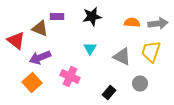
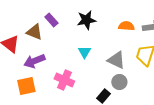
purple rectangle: (57, 16) -> (51, 20), turned 48
orange square: (32, 82) -> (26, 86), turned 30
gray circle: (140, 83) -> (119, 82), moved

